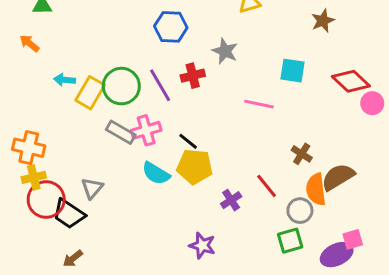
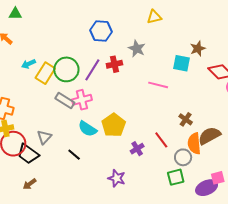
brown star: (323, 21) -> (198, 49), moved
cyan arrow: (65, 80) -> (28, 64), turned -32
purple line: (160, 85) -> (92, 70), turned 60
black line: (188, 141) -> (74, 155), moved
yellow pentagon: (195, 167) -> (114, 125), turned 30

